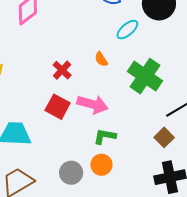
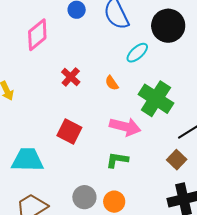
red cross: (62, 70) -> (71, 77), moved
pink arrow: (93, 104) -> (125, 127), moved
orange circle: (101, 165) -> (114, 202), moved

